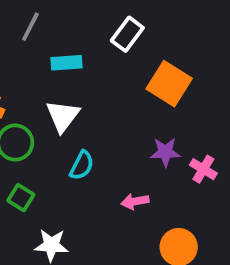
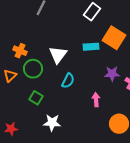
cyan rectangle: (67, 63) -> (91, 47), moved
pink arrow: (135, 201) -> (96, 100), turned 96

